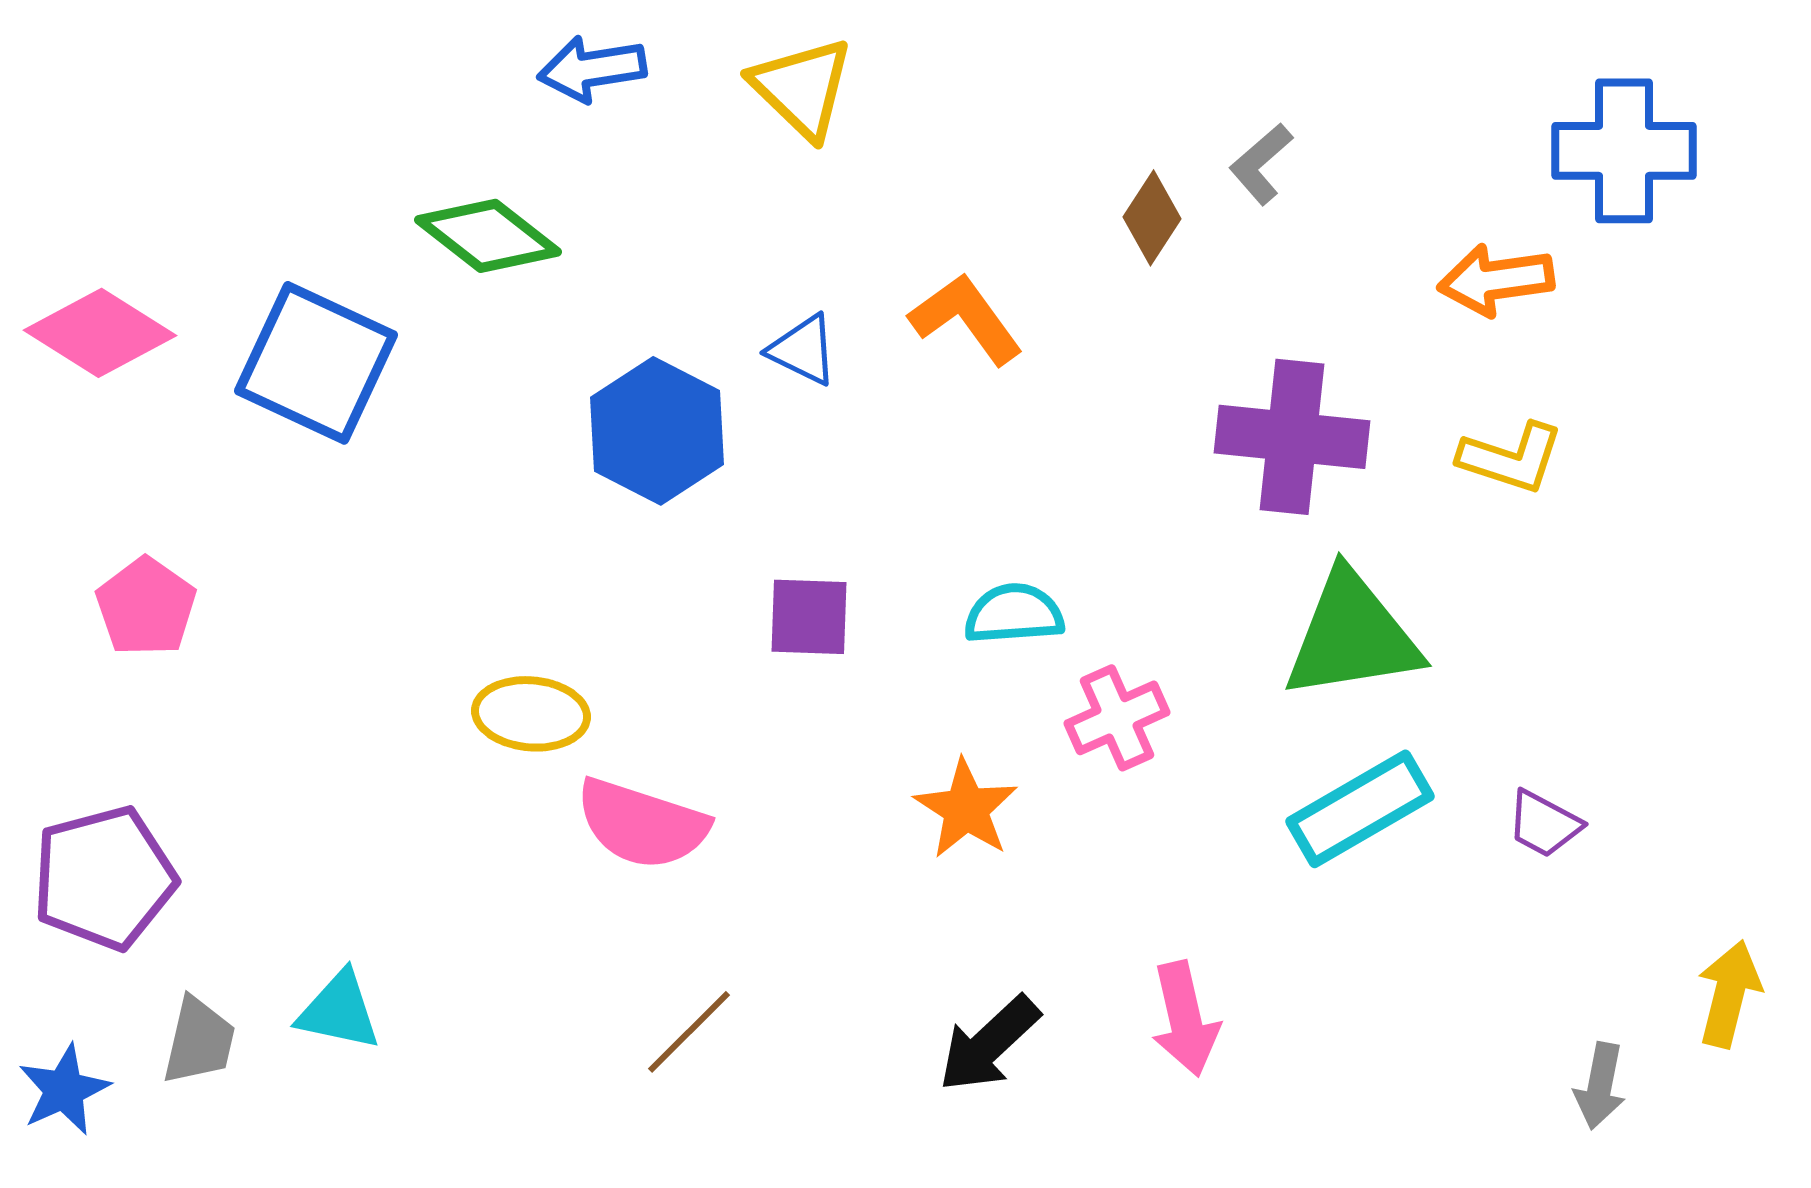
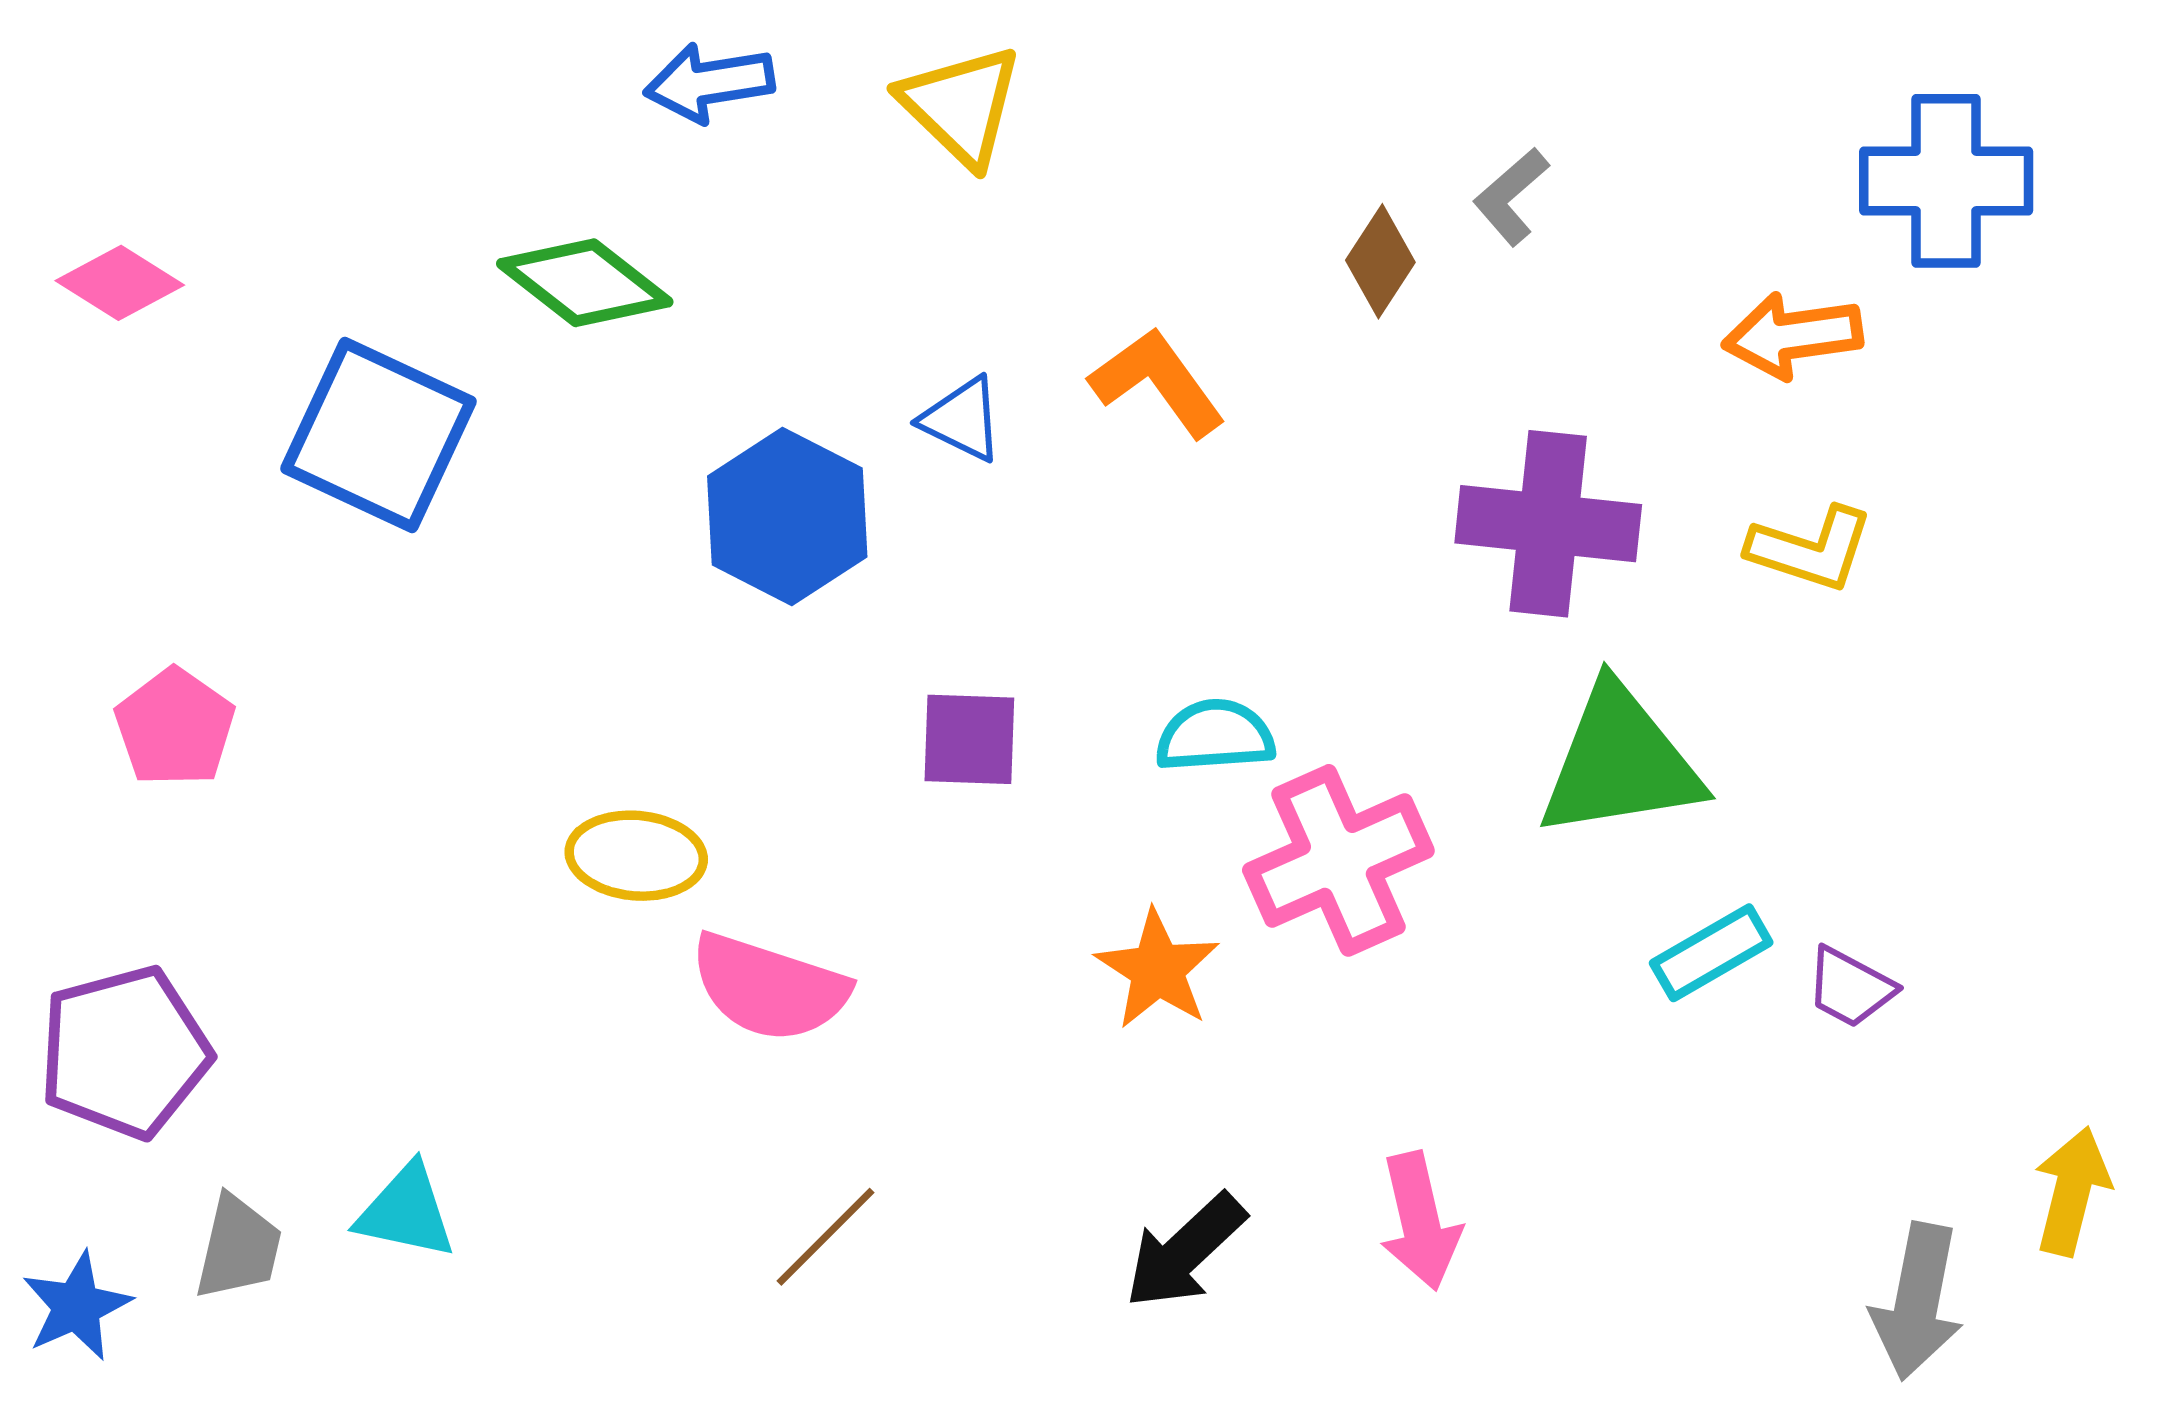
pink diamond: (100, 333) -> (120, 283), moved, size x0.7
pink cross: (1117, 718) -> (1338, 860), size x1.5
cyan rectangle: (1360, 809) -> (1711, 953), moved, size x0.7
gray arrow: (1600, 1086) -> (1917, 1301), size x1.5

